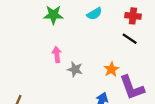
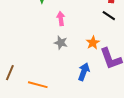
pink arrow: (57, 55) -> (61, 19), moved

